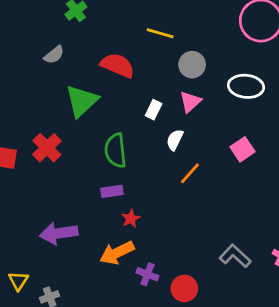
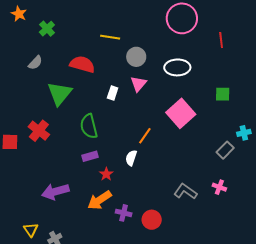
white semicircle: (175, 140) -> (131, 158), moved
pink square: (242, 149) -> (181, 113), size x1.6

